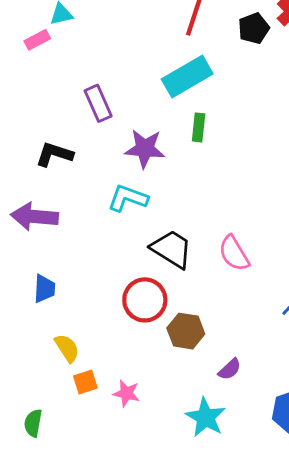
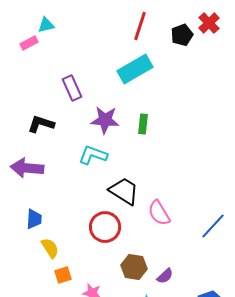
green rectangle: (199, 127) -> (143, 124), moved
pink semicircle: (234, 253) -> (159, 213), moved
brown hexagon: (186, 331) -> (134, 267), moved
yellow semicircle: (67, 348) -> (50, 248), moved
orange square: (85, 382) -> (63, 275), moved

